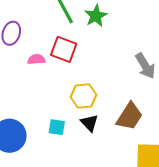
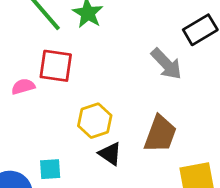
cyan square: (57, 127) -> (50, 169), moved

